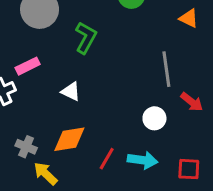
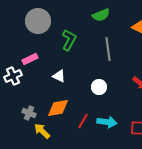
gray line: (166, 69) -> (108, 49), moved
white circle: (154, 118) -> (99, 87), moved

